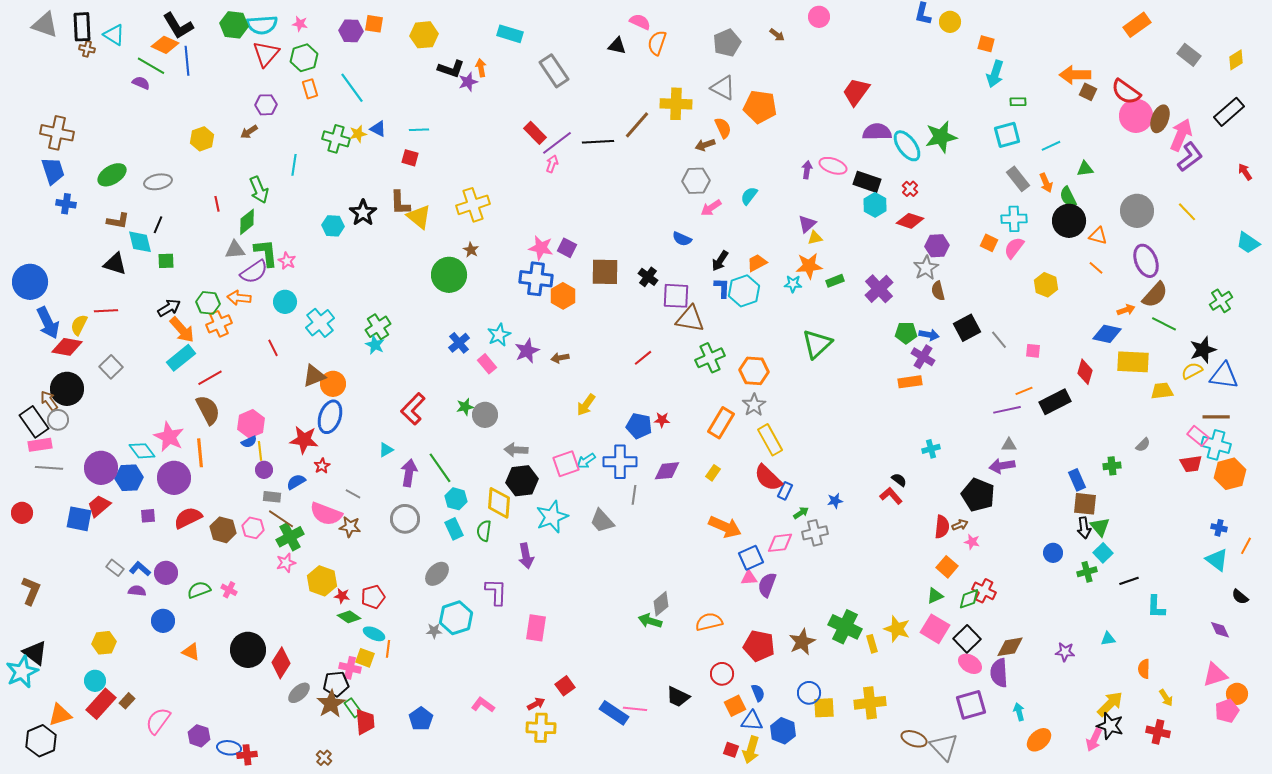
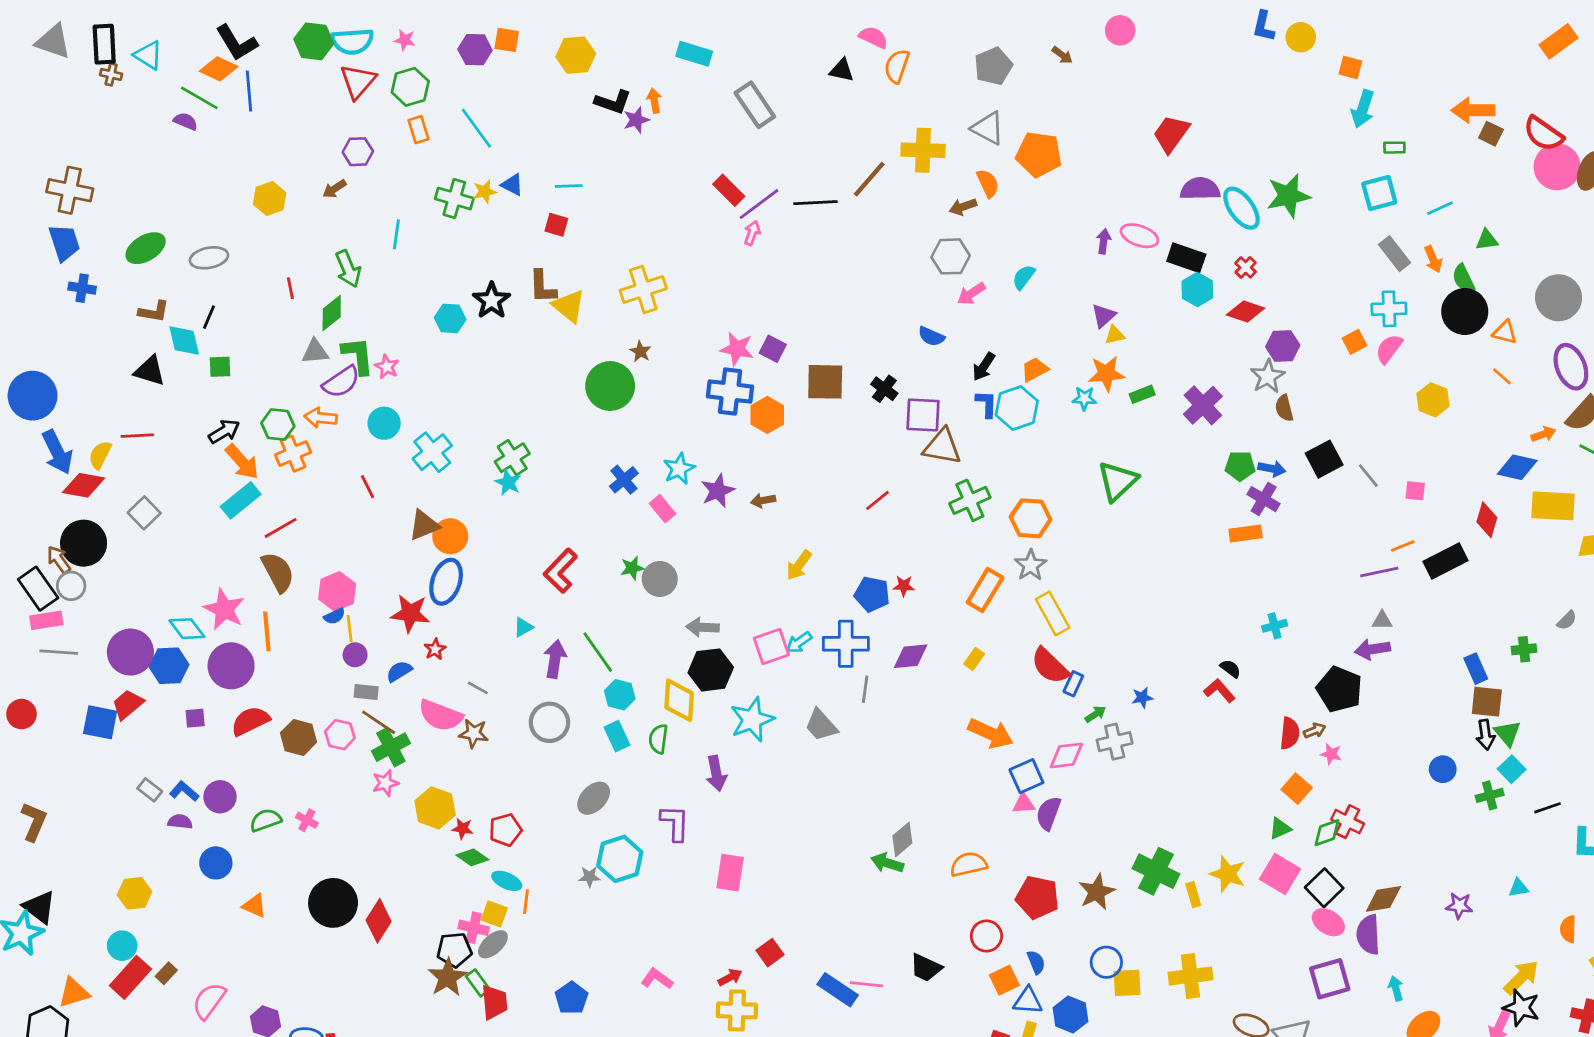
orange square: (989, 243) -> (1355, 342), turned 36
gray ellipse: (299, 693) -> (493, 944), moved

